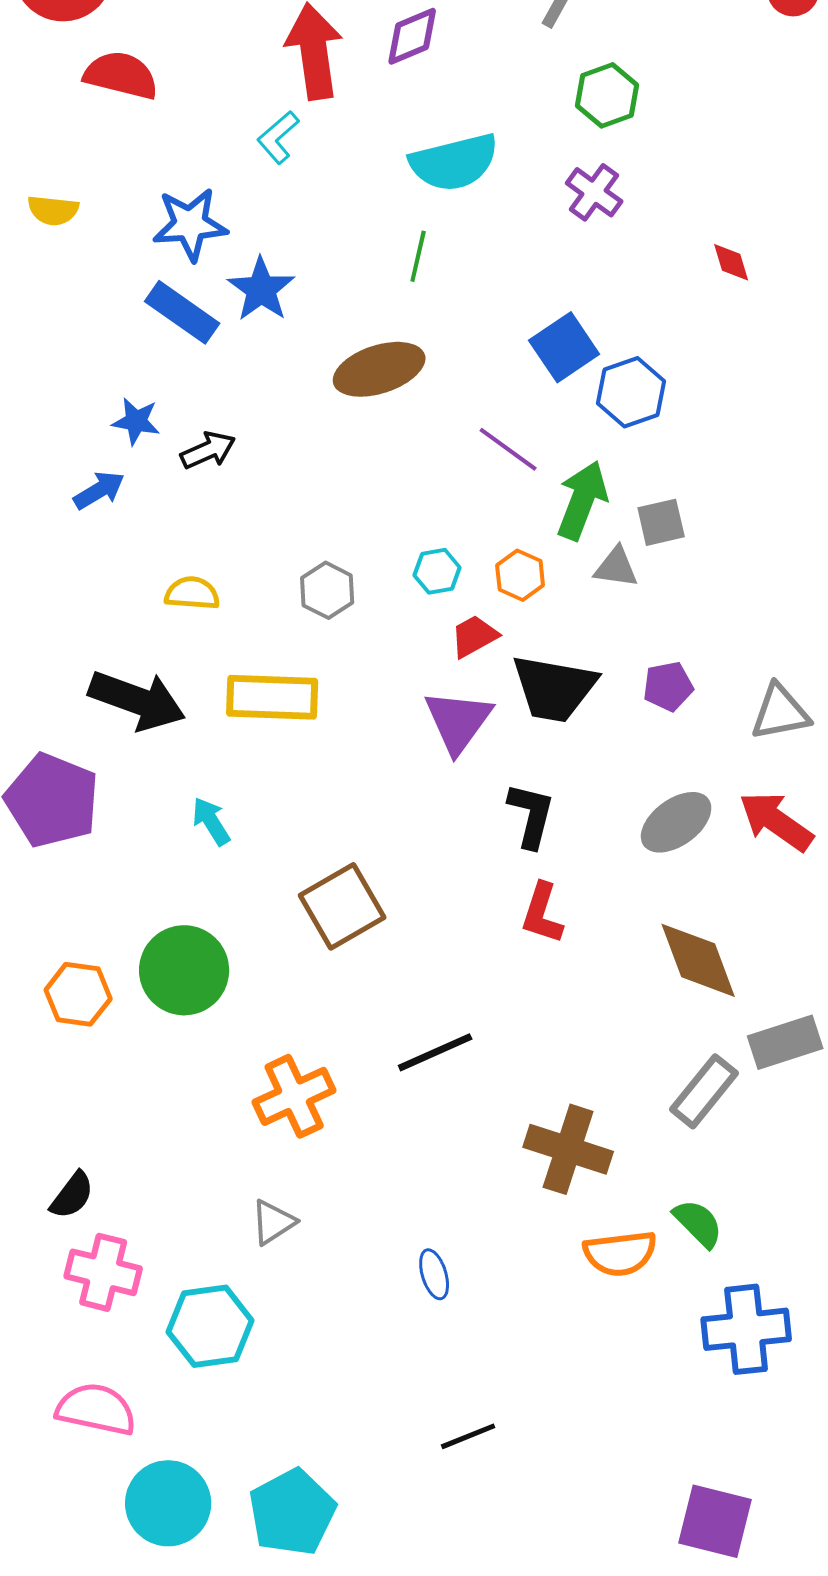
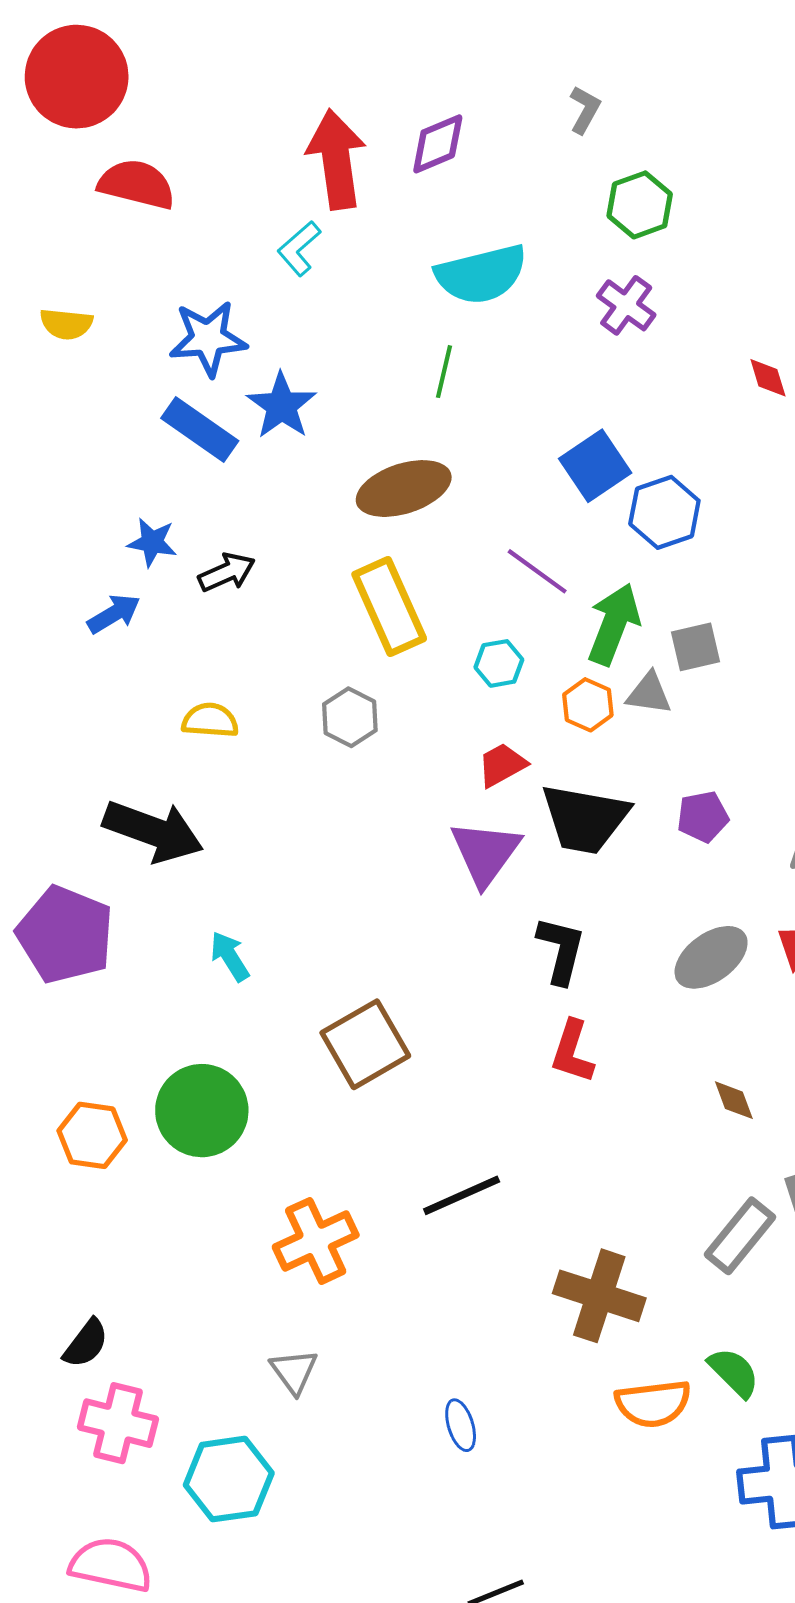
cyan hexagon: (437, 571) -> (499, 663), moved
orange hexagon: (520, 575) -> (588, 705), moved
yellow rectangle: (272, 697) -> (389, 607), moved, turned 64
brown diamond: (698, 960) -> (734, 1100), size x0.5
gray triangle: (273, 1222) -> (294, 1371), turned -33

